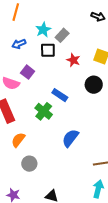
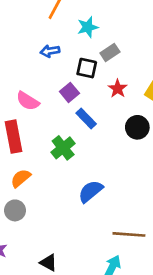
cyan star: (43, 30) -> (88, 27), moved
purple square: (28, 72) -> (69, 92), moved
blue rectangle: (60, 95) -> (86, 119), moved
gray circle: (29, 164) -> (15, 210), moved

